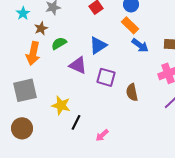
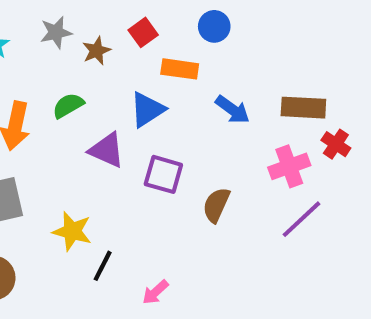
orange rectangle: (130, 25) -> (180, 69), moved, turned -36
brown star: (41, 28) -> (97, 51), moved
brown semicircle: (132, 92) -> (216, 205), turned 36

